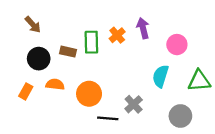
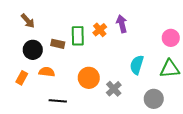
pink circle: (177, 45) -> (171, 38), moved
orange circle: (89, 94) -> (89, 78), moved
black line: (108, 118) -> (58, 101), moved

